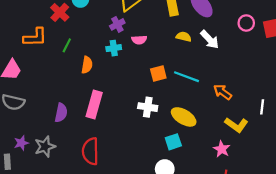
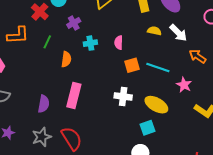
purple cross: (117, 24) -> (74, 23), moved
pink semicircle: (139, 40) -> (119, 43), moved, turned 96
orange arrow: (223, 92) -> (198, 56), moved
gray star: (45, 147) -> (42, 137), moved
pink star: (222, 149) -> (184, 85), moved
red semicircle: (90, 151) -> (72, 139), turned 150

